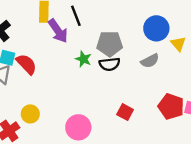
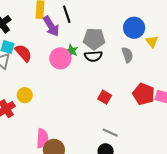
gray semicircle: (150, 61) -> (127, 55), turned -84
pink circle: (78, 127) -> (60, 58), moved

